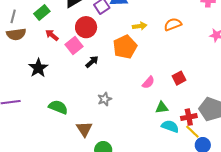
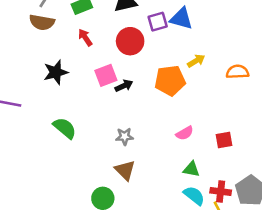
yellow arrow: (140, 26) -> (196, 61), turned -40
pink square: (74, 46) -> (106, 75), moved
brown triangle: (84, 129) -> (125, 170), moved, turned -30

